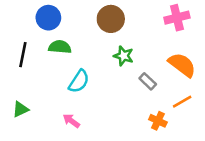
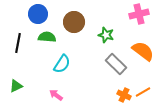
brown circle: (111, 19) -> (74, 22), moved
green star: (124, 56) -> (106, 35), moved
gray rectangle: (148, 81) -> (116, 64), size x1.5
orange line: (182, 102) -> (143, 92), moved

